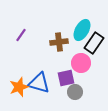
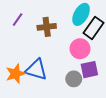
brown cross: (59, 42) -> (47, 27), moved
purple square: (66, 78) -> (89, 70), moved

